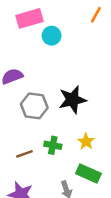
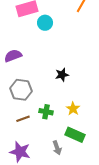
black star: (72, 100) -> (62, 75), size x0.6
gray hexagon: (34, 106) -> (21, 90), moved

